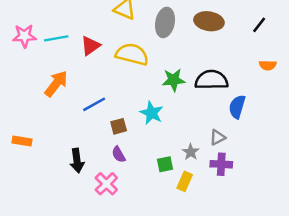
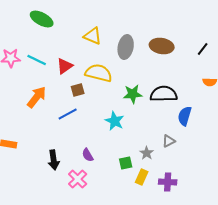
cyan line: (56, 38) -> (37, 60), turned 36
brown square: (119, 126) -> (78, 90), moved
purple cross: (221, 164) -> (168, 182), moved

